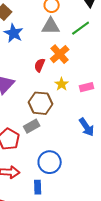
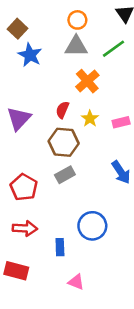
red semicircle: (40, 65) -> (62, 110), moved
gray rectangle: (32, 126) -> (65, 175), moved
blue circle: (50, 162) -> (92, 226), moved

